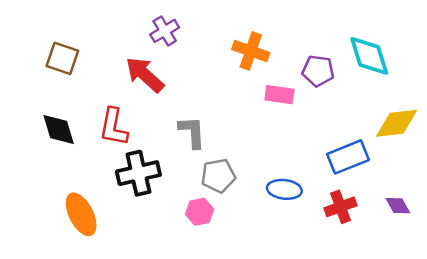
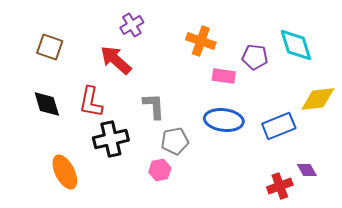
blue ellipse: (284, 189) -> (224, 120), moved, size x1.4
purple diamond: (398, 206) -> (307, 170), moved
red cross: (341, 207) -> (280, 186), moved

